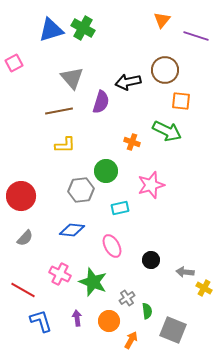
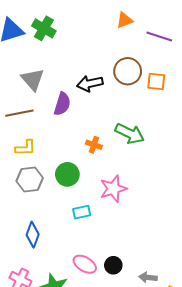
orange triangle: (162, 20) -> (125, 20), turned 30
orange square: (181, 101) -> (156, 81), moved
gray hexagon: (81, 190) -> (30, 179), moved
blue diamond: (72, 230) -> (33, 235), turned -75
pink ellipse: (112, 246) -> (85, 264), moved, turned -30

